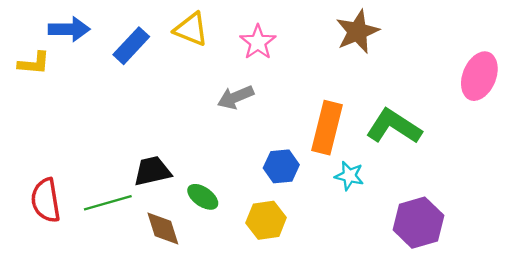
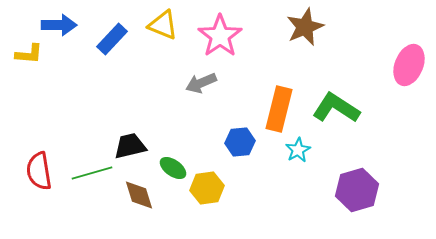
pink star: (258, 42) -> (220, 36), size x1.4
cyan star: (349, 176) -> (298, 150), turned 30
yellow hexagon: (266, 220) -> (207, 188), moved

